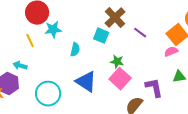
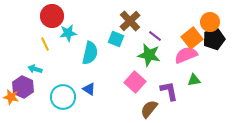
cyan semicircle: (75, 50) -> (90, 53), size x1.6
pink semicircle: (171, 52) -> (186, 55), size x1.6
green star: (117, 62) -> (149, 55), moved, size x1.6
blue triangle: (86, 82) -> (89, 89), moved, size x0.6

